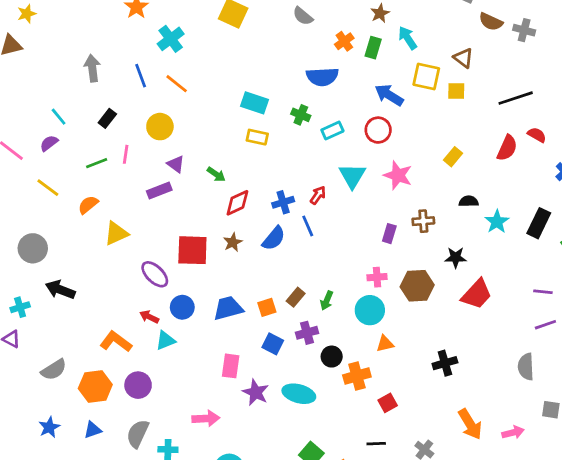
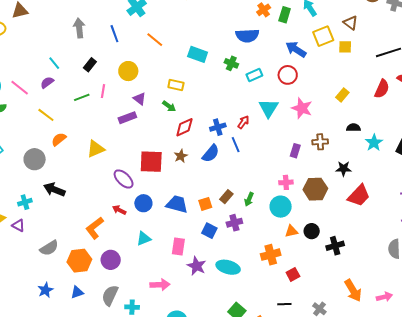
yellow square: (426, 76) -> (323, 36), turned -35
orange line: (177, 84) -> (155, 40), moved
yellow rectangle: (257, 137) -> (176, 85), moved
orange semicircle: (88, 205) -> (59, 139), moved
blue trapezoid: (228, 308) -> (177, 204), turned 30
cyan triangle: (165, 340) -> (144, 239), moved
orange L-shape: (116, 342) -> (95, 228), turned -75
black circle: (332, 357) -> (312, 231), moved

